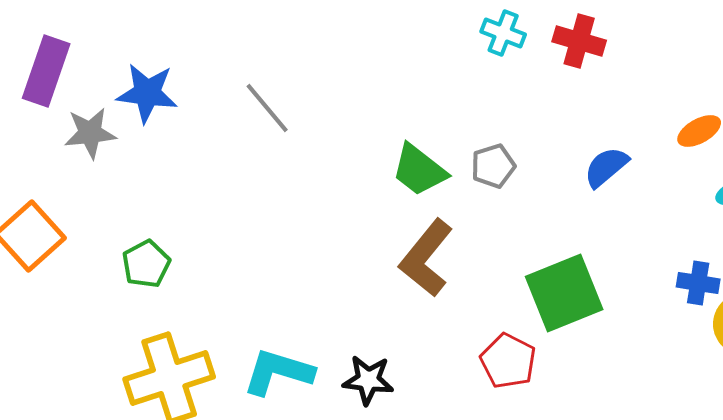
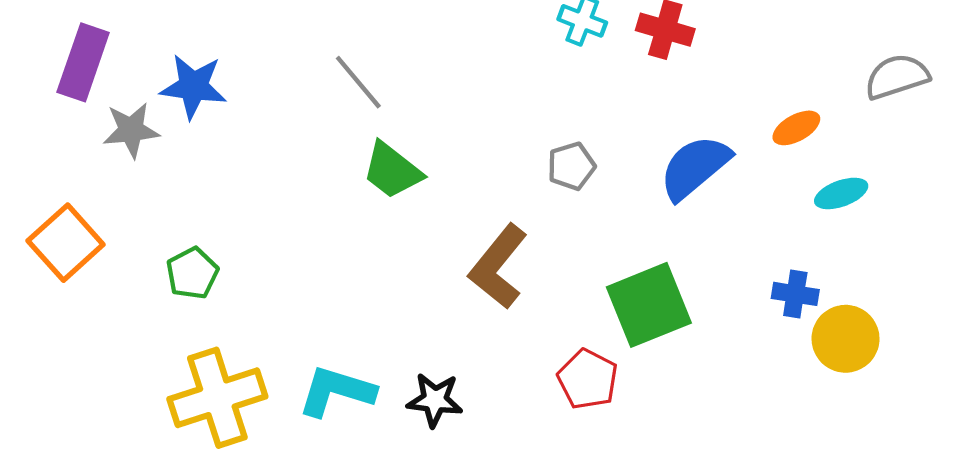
gray line: (267, 108) -> (358, 82), moved
blue semicircle: (606, 167) -> (695, 167), size x1.5
green trapezoid: (419, 170) -> (392, 171), moved

